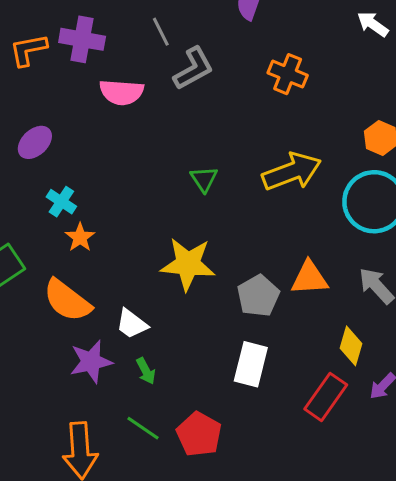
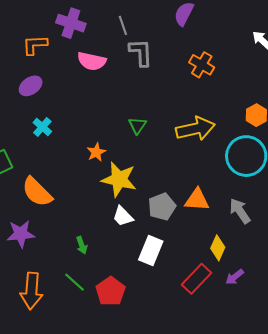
orange L-shape: (28, 50) -> (35, 45), moved
gray L-shape: (193, 69) -> (141, 52), turned -72
orange star: (80, 237) -> (96, 152), moved
white trapezoid: (132, 324) -> (123, 216), moved
purple star: (91, 362) -> (21, 234), moved

